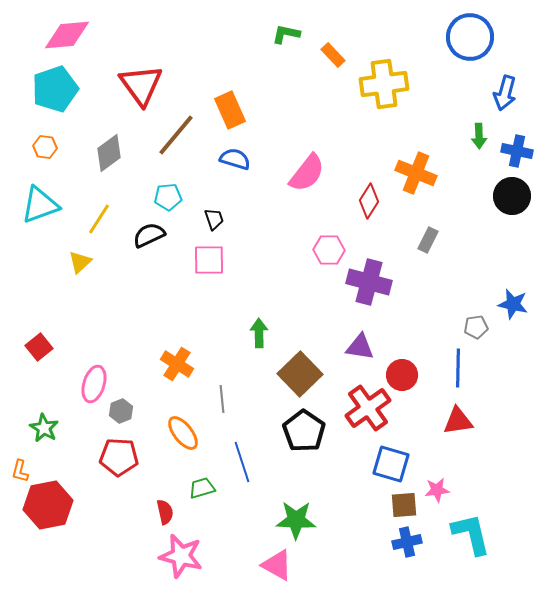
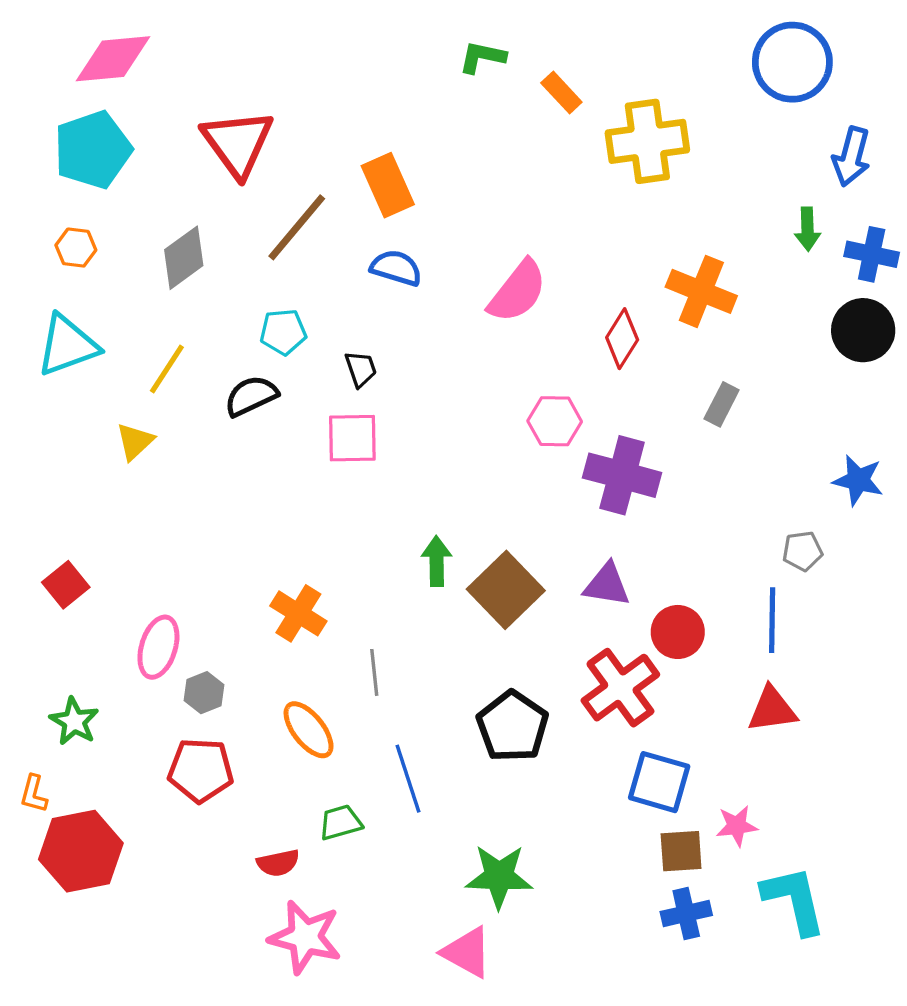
blue star: (513, 304) -> (858, 480), moved
brown square: (300, 374) -> (506, 590), moved
red semicircle: (165, 512) -> (278, 863), turned 90

